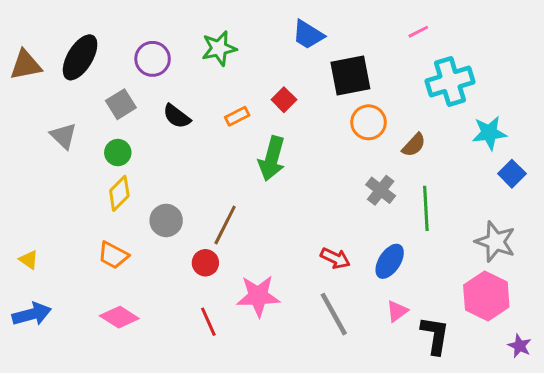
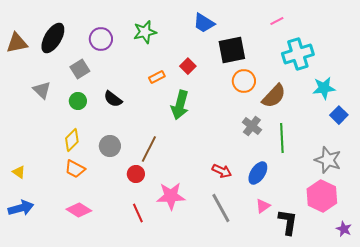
black semicircle: (177, 116) -> (113, 99), moved
brown semicircle: (414, 145) -> (274, 96), size x1.5
yellow diamond: (119, 193) -> (72, 140), moved

